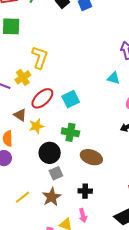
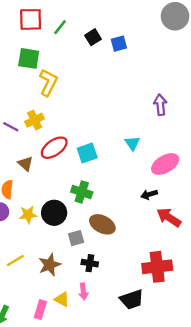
yellow L-shape: (40, 57) -> (48, 82), moved
cyan triangle: (114, 78) -> (132, 143), moved, turned 32
yellow star: (36, 126) -> (28, 215), moved
gray square: (56, 173) -> (76, 238), moved

